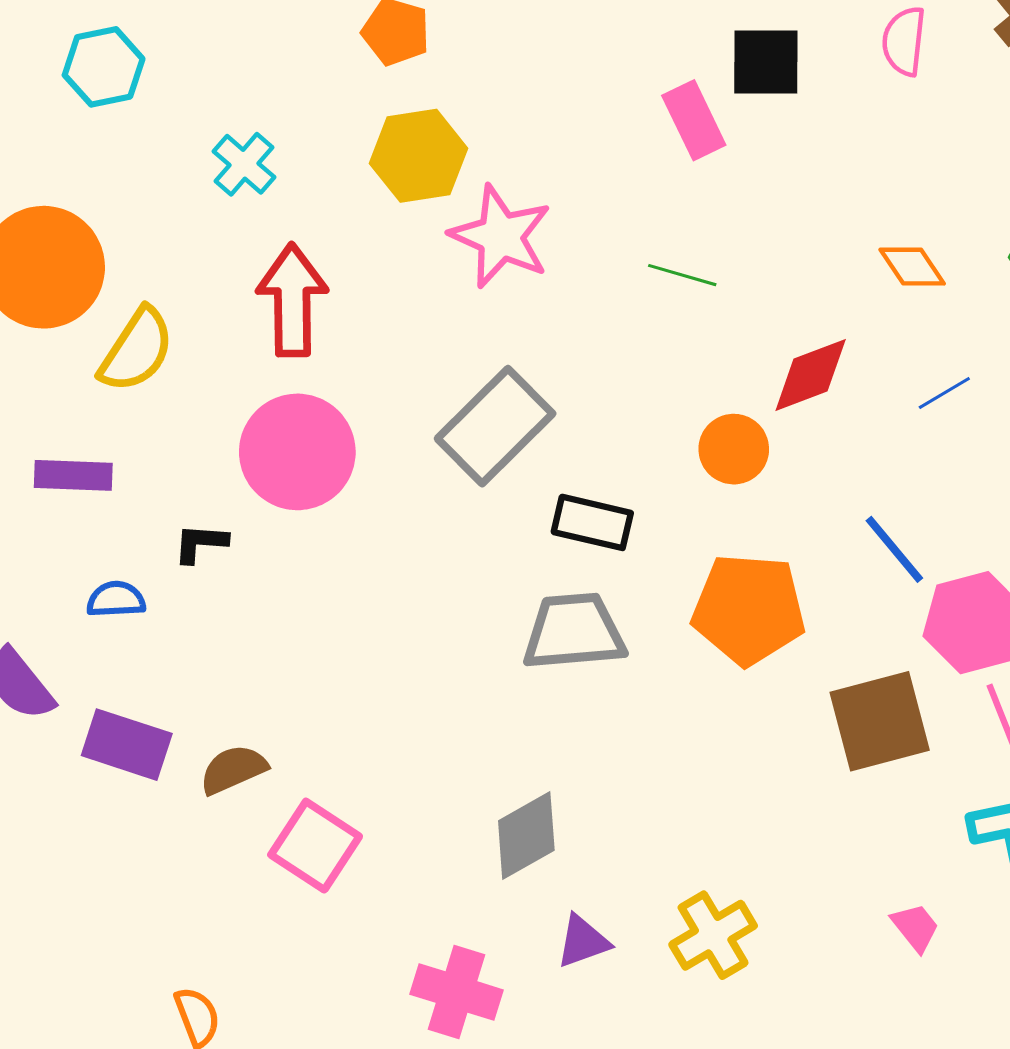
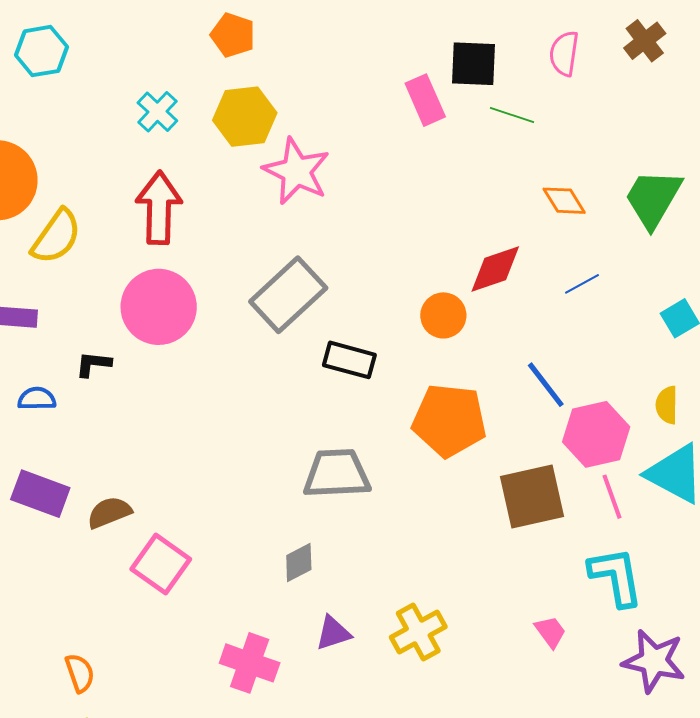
cyan cross: (244, 164) -> (157, 112), moved
green line: (682, 275) -> (512, 115), moved
gray trapezoid: (574, 632) -> (337, 474), moved
gray diamond: (526, 836) -> (299, 563), size x0.7

